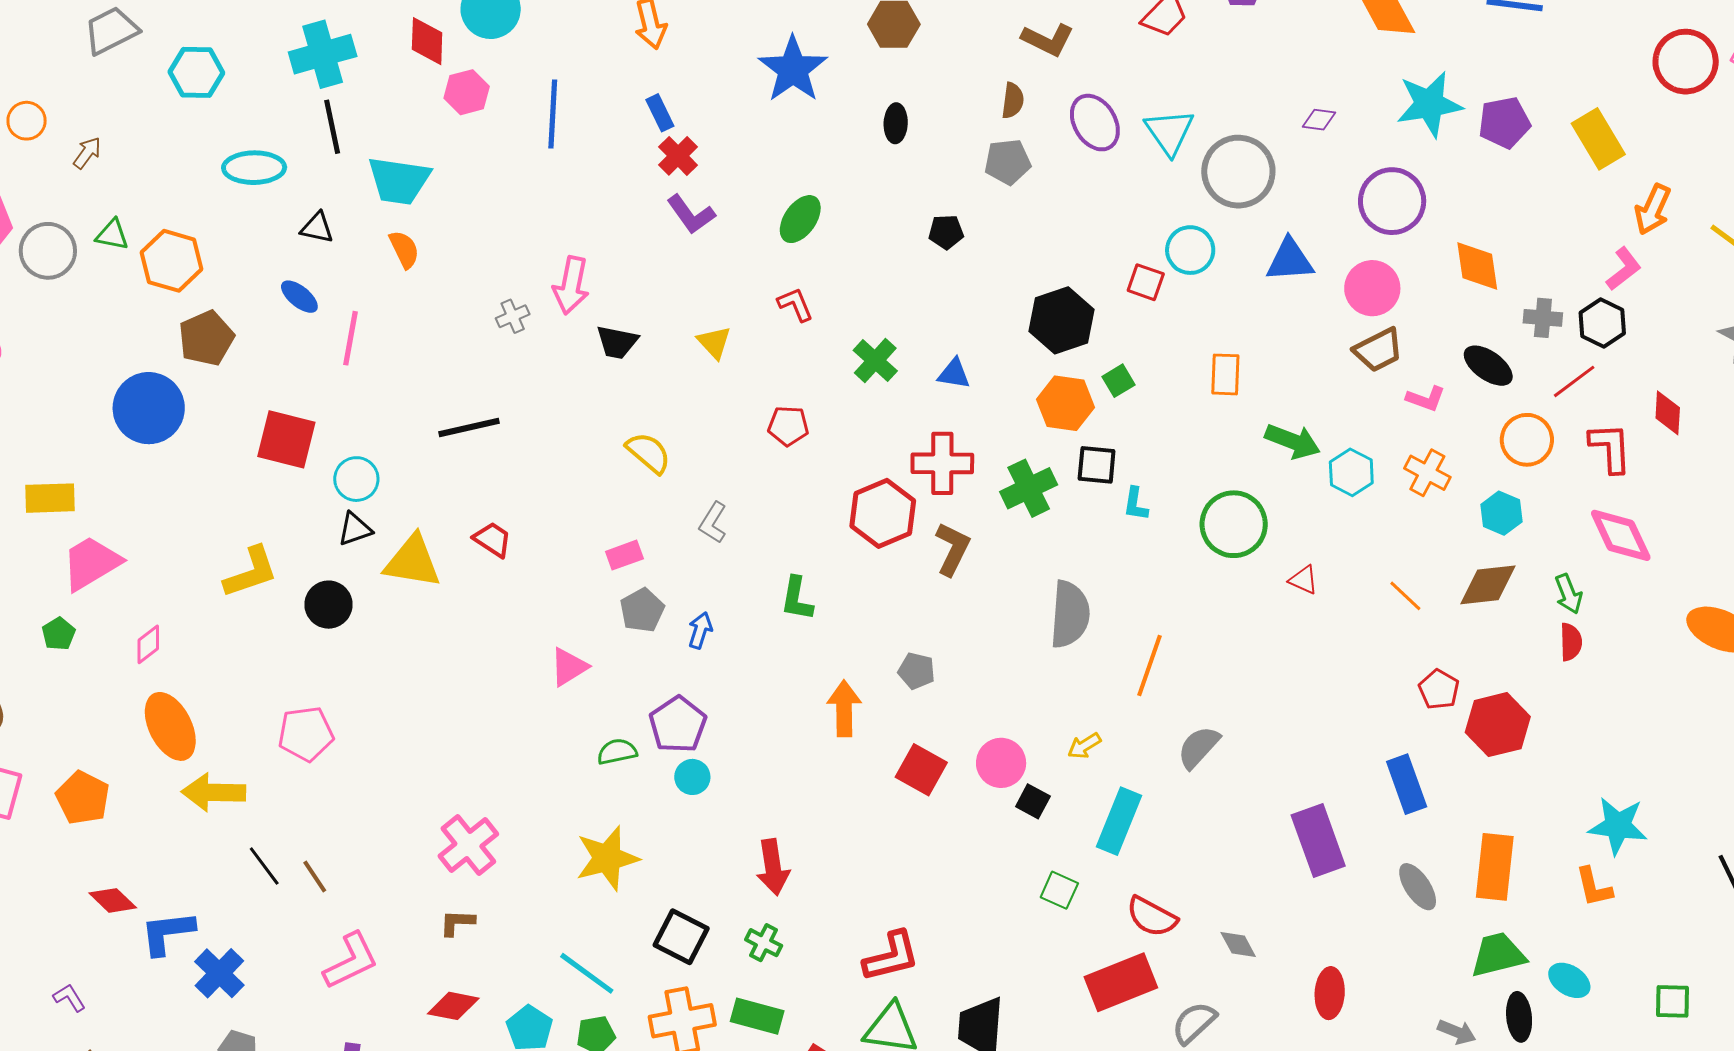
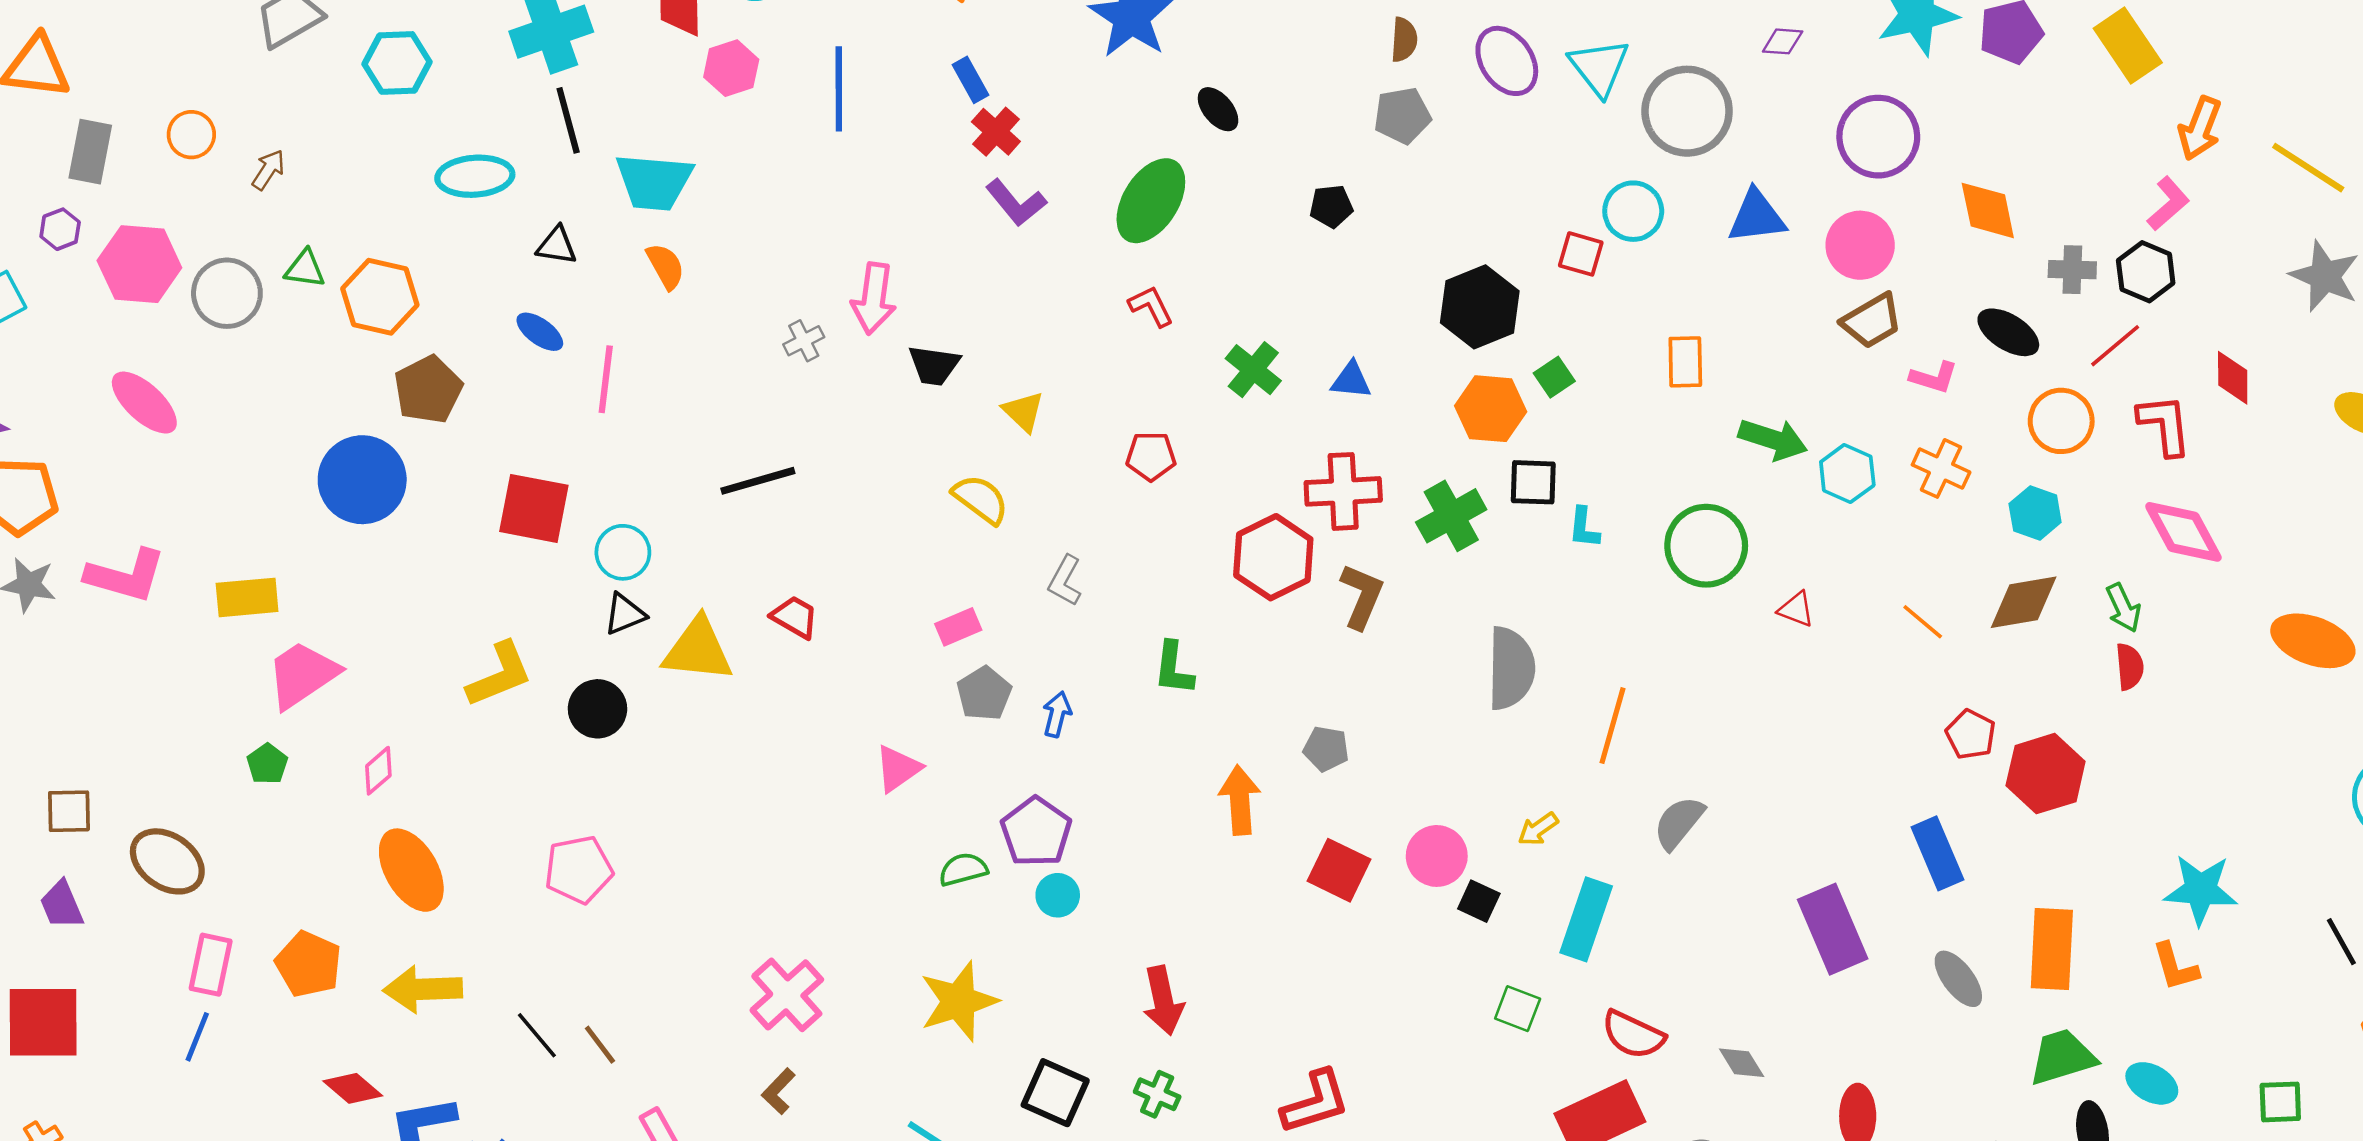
black ellipse: (896, 123) -> (1218, 109), moved, turned -39
green ellipse: (800, 219) -> (1151, 201), size x1.4
yellow triangle: (714, 342) -> (1023, 412), moved
yellow arrow: (214, 792) -> (423, 989), moved
brown L-shape: (457, 923) -> (779, 1091), turned -45

